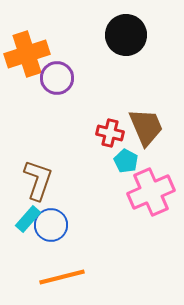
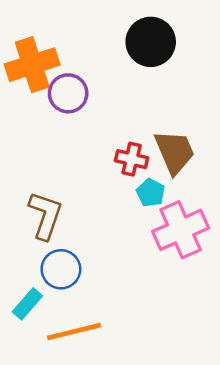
cyan rectangle: (28, 219) -> (27, 304), moved

